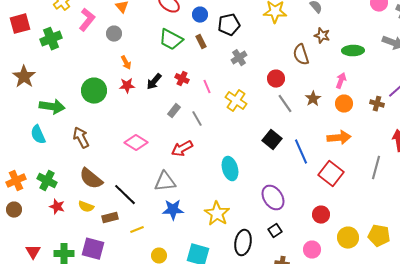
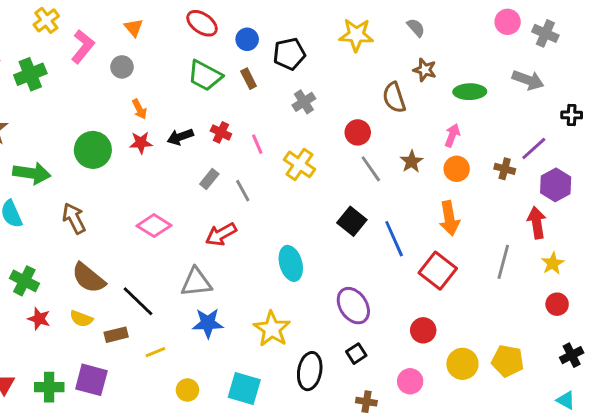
black arrow: (154, 82) -> (180, 137), turned 30
orange arrow: (339, 138) -> (449, 218), turned 85

